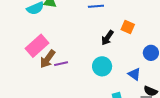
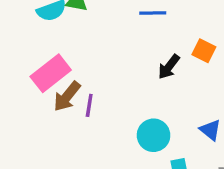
purple line: (61, 64) -> (89, 105), turned -72
cyan circle: (102, 66) -> (154, 135), moved

